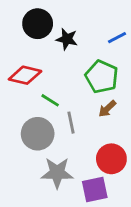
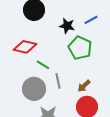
black star: (67, 39) -> (67, 26), moved
brown arrow: (107, 109) -> (84, 86), moved

